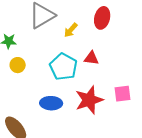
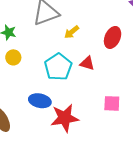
red ellipse: (102, 18) -> (113, 37), moved
red star: (89, 100) -> (65, 118), moved

